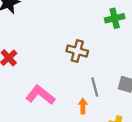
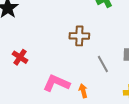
orange arrow: (83, 106) -> (83, 91), moved

